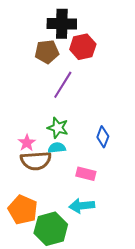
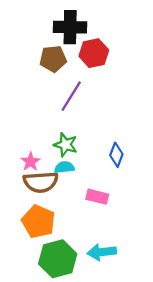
cyan arrow: (82, 206) -> (102, 252), moved
orange pentagon: (23, 210) -> (38, 222), moved

